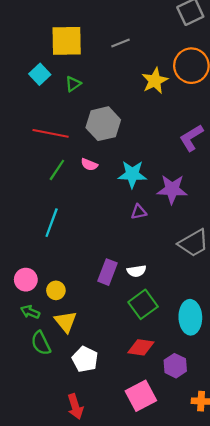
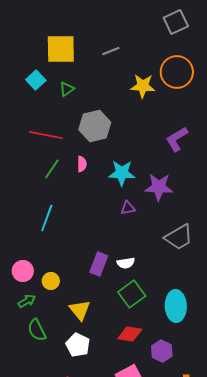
yellow star: (155, 81) -> (143, 86), turned 30
pink semicircle: (89, 165) -> (82, 164), turned -112
green arrow: (30, 312) -> (27, 301), turned 126
yellow triangle: (66, 322) -> (80, 310), moved

